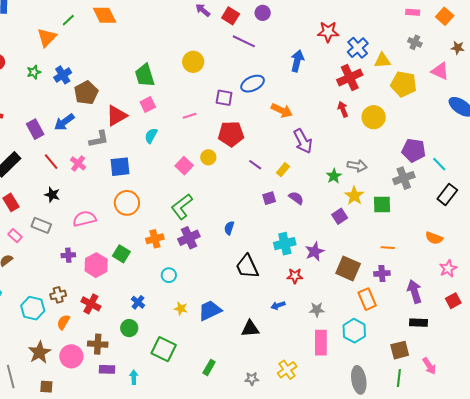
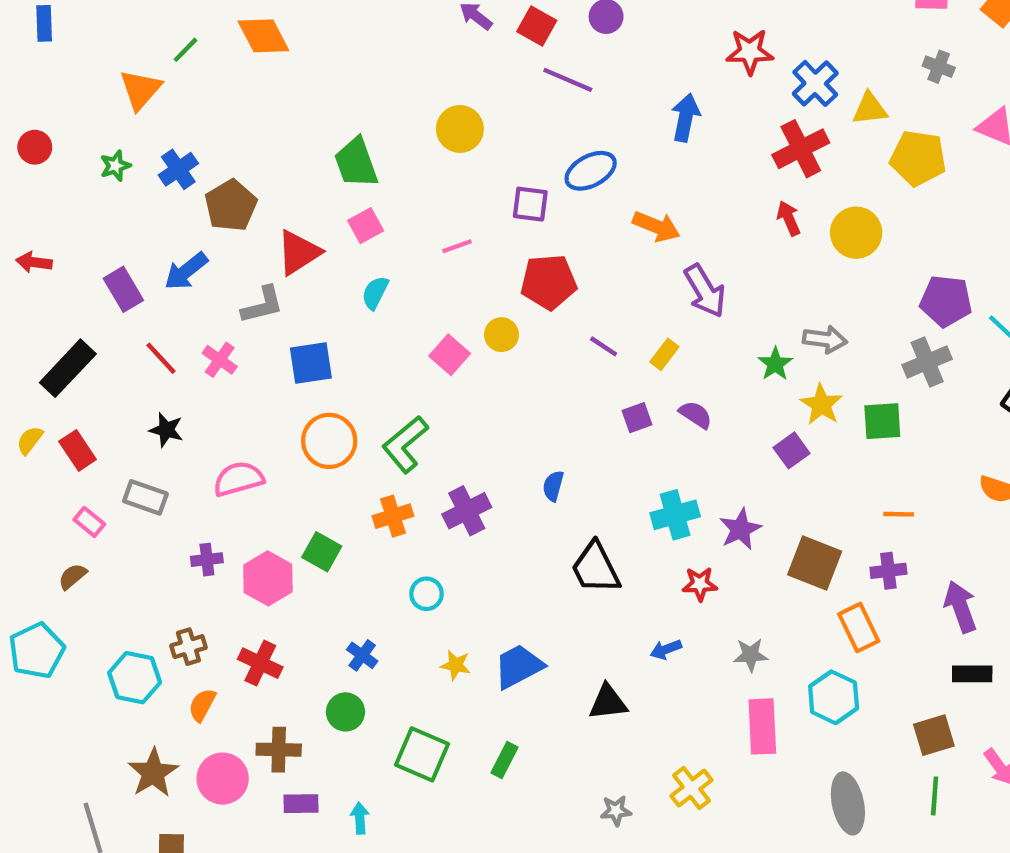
green L-shape: (182, 207) -> (405, 444), moved
green rectangle: (209, 367) -> (504, 760), moved

